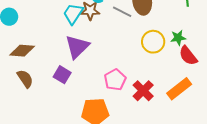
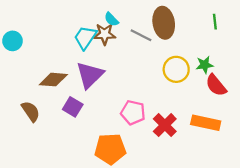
brown diamond: (22, 51) -> (53, 80), moved
pink pentagon: (115, 80) -> (133, 113), turned -30
orange rectangle: (179, 89) -> (206, 123), turned 50

